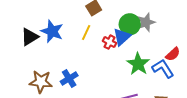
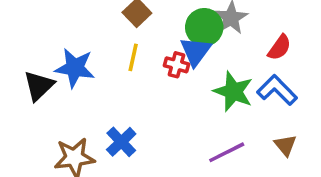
red semicircle: (173, 54) -> (279, 48), moved

